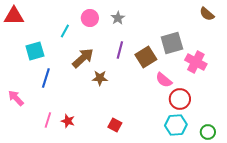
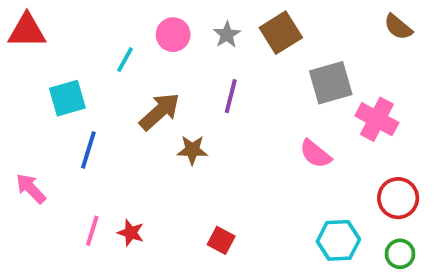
brown square: (146, 57) -> (281, 33), moved
red circle: (180, 99) -> (398, 198), moved

